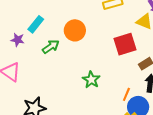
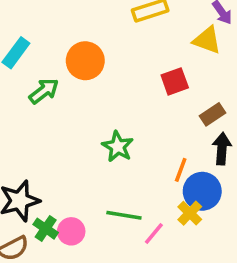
red square: (125, 44) -> (175, 81), size x0.7

